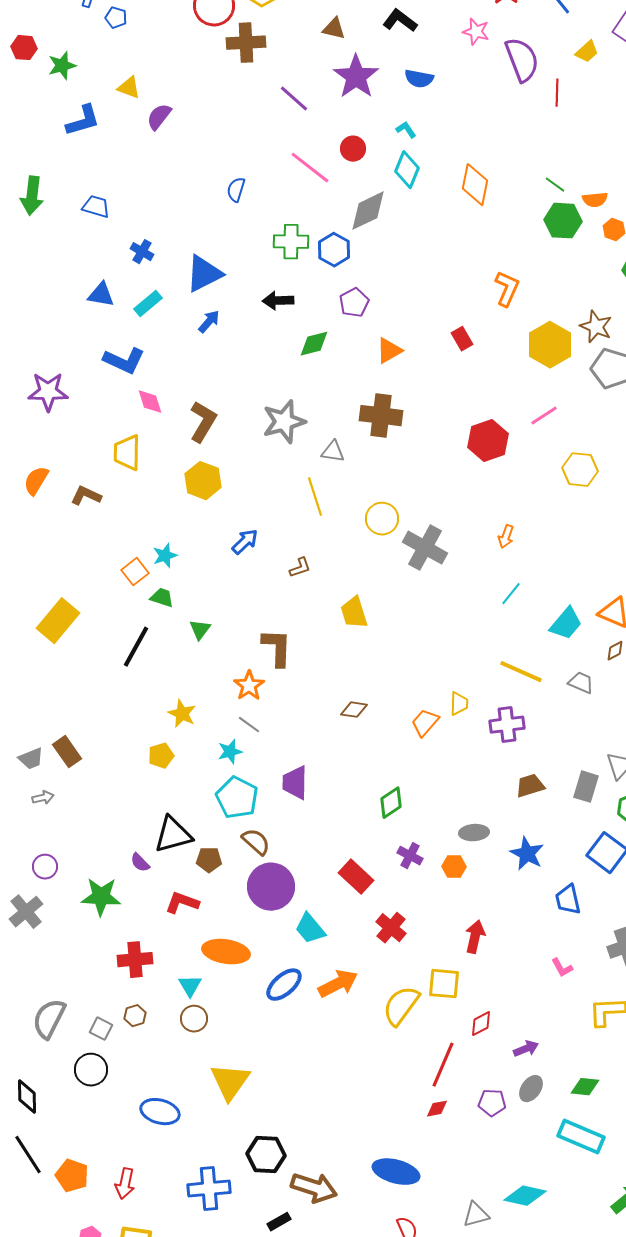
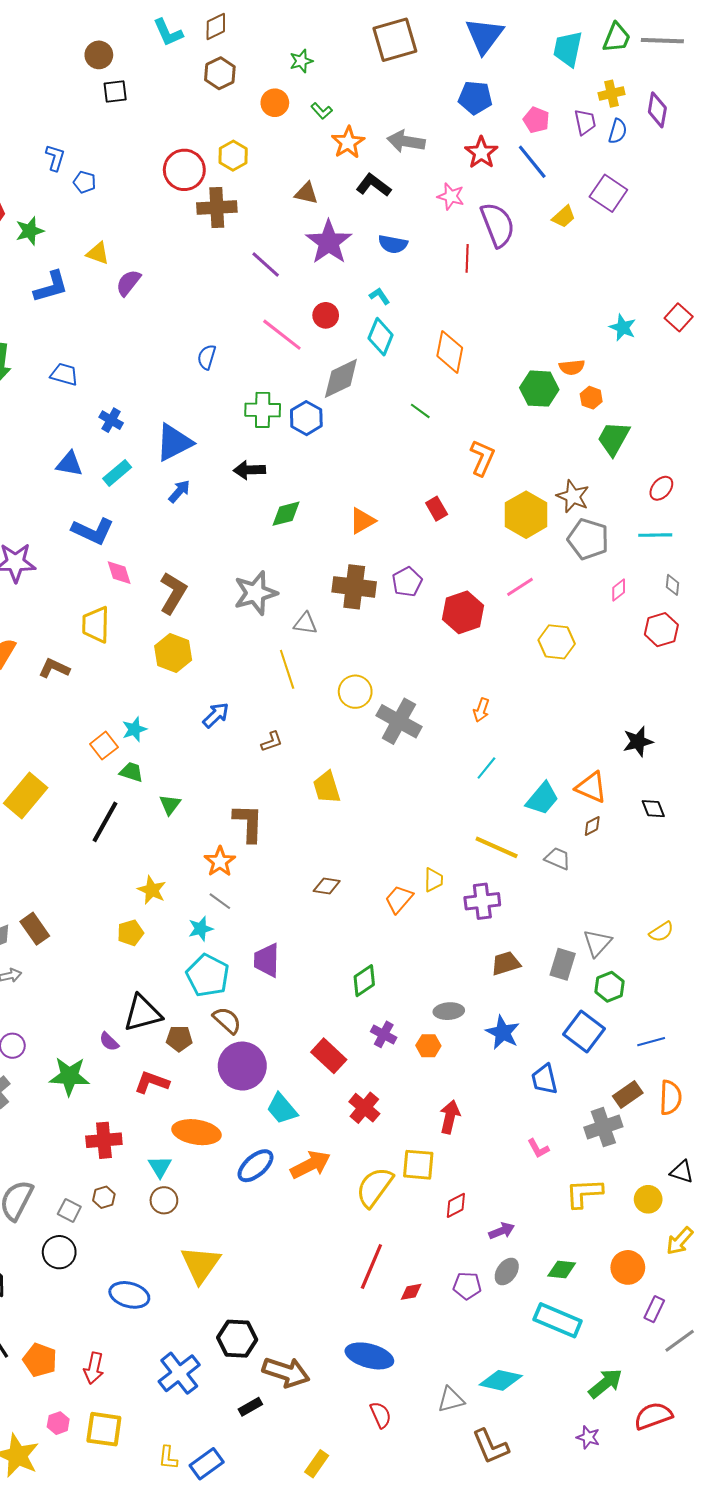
red line: (557, 93) -> (467, 258), moved
green line: (555, 185) -> (420, 411), moved
purple pentagon: (354, 303) -> (407, 582), moved
red line: (443, 1065) -> (371, 1266), moved
blue cross: (209, 1189) -> (179, 1373), turned -33

